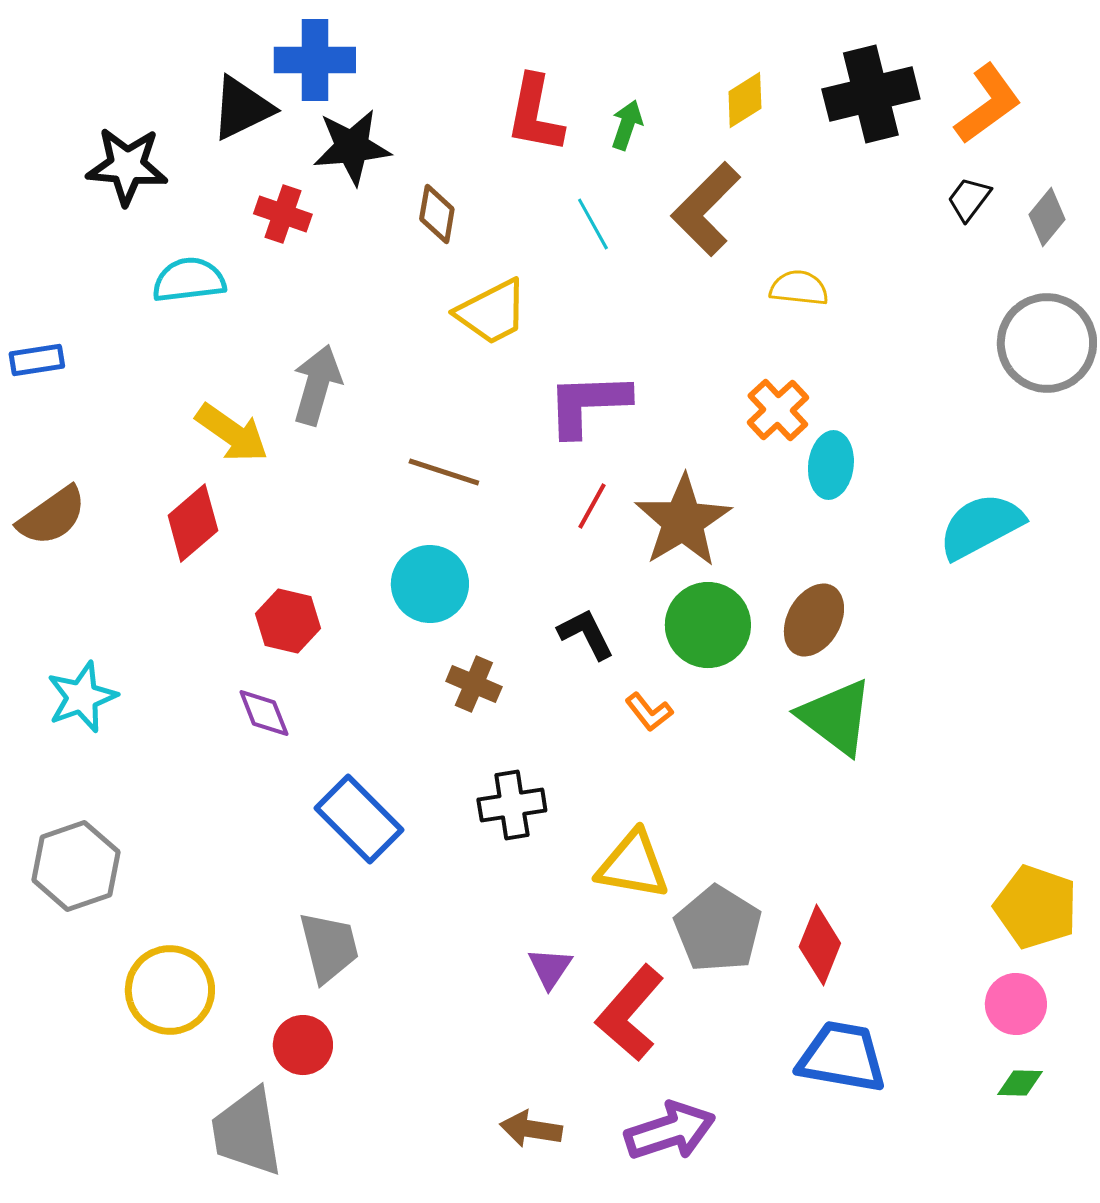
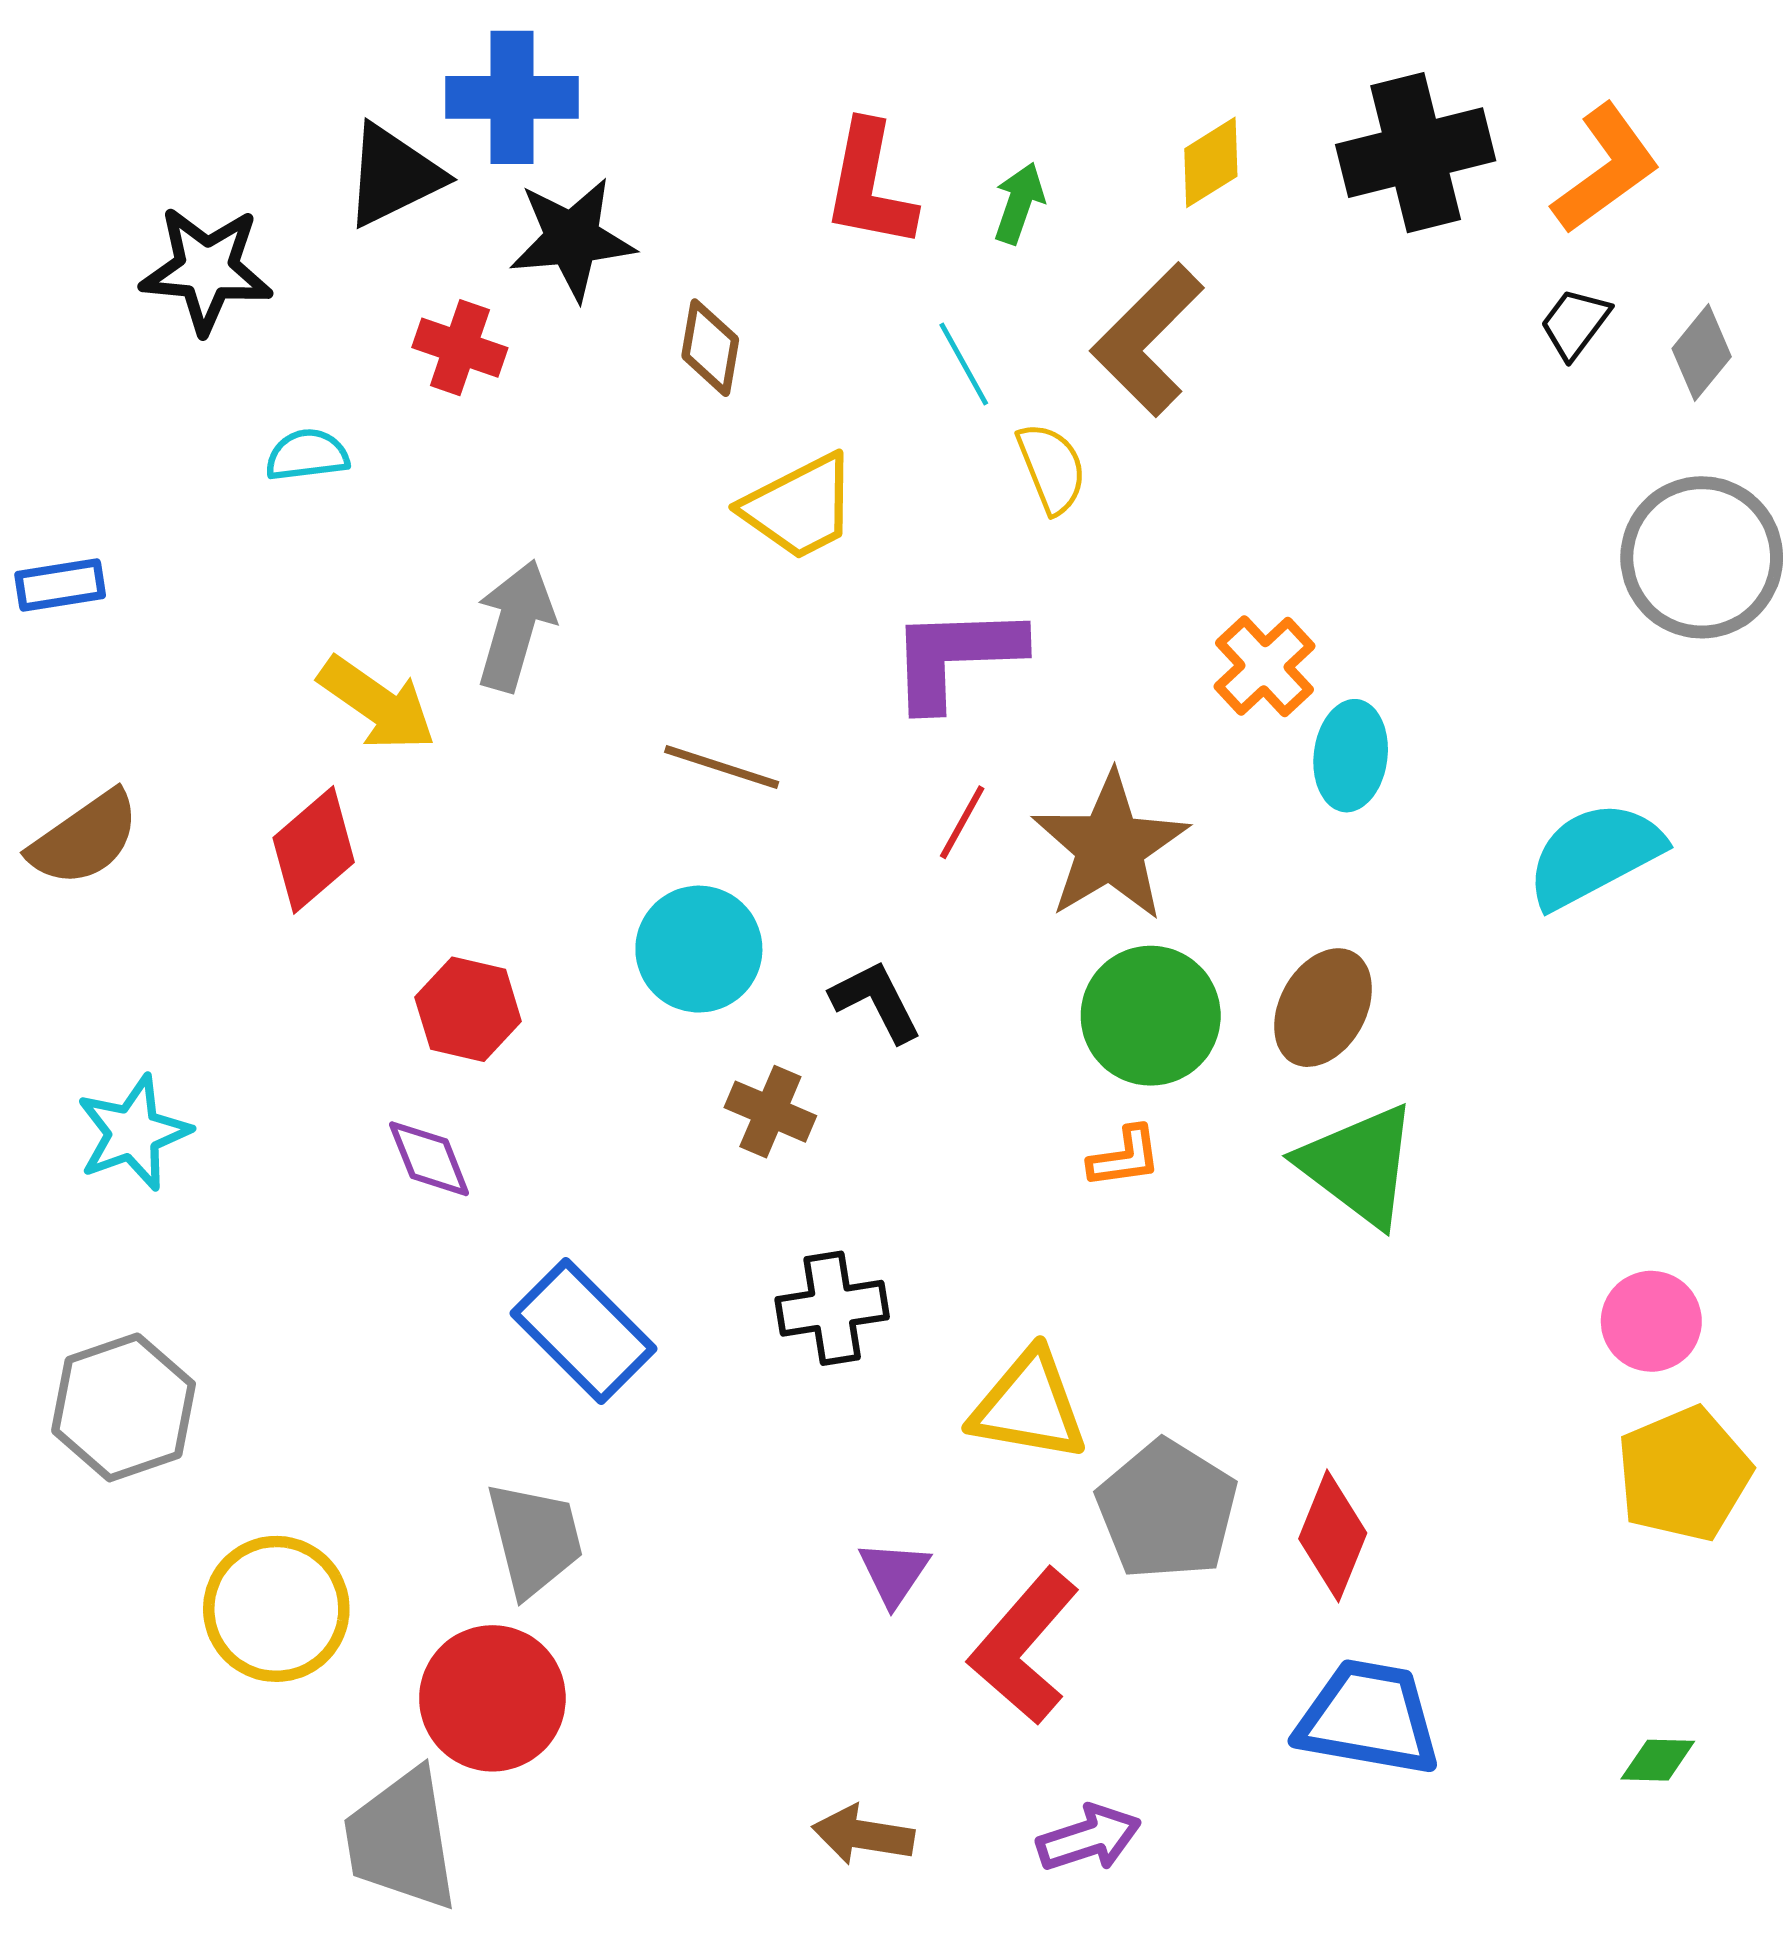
cyan semicircle: (189, 280) -> (307, 455), size x0.7
yellow semicircle: (799, 288) -> (1052, 468), moved, turned 62
black L-shape: (586, 634) -> (876, 1001), moved
orange L-shape: (649, 712) -> (1125, 1157), moved, turned -60
yellow pentagon: (1036, 907) -> (1684, 1474), turned 30
pink circle: (1016, 1004) -> (1651, 1321), moved
red circle: (303, 1045) -> (492, 1698), size x1.5
purple arrow: (670, 1131) -> (1089, 1838), size x0.7

